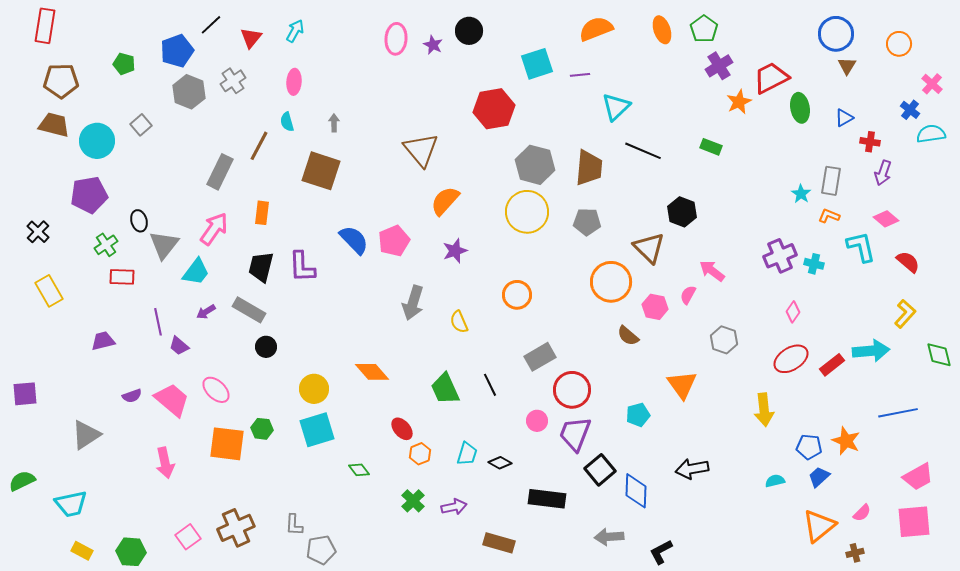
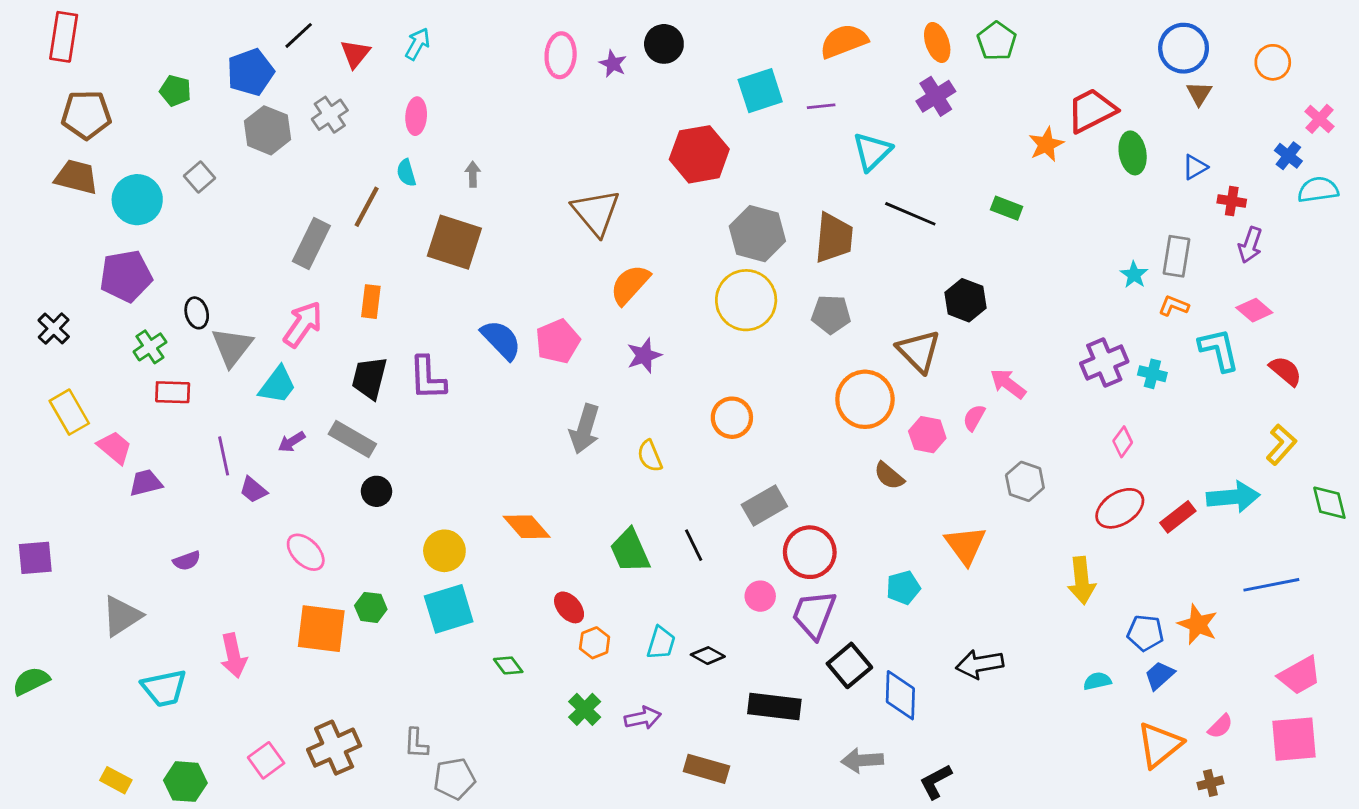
purple cross: (719, 66) -> (936, 96), moved
pink trapezoid: (172, 400) -> (115, 447), moved, size x0.7
cyan trapezoid: (71, 504) -> (164, 688), moved

